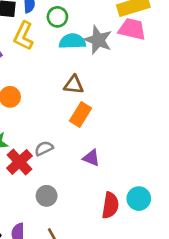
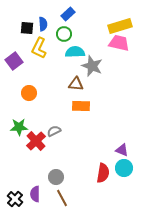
gray star: (98, 40) -> (92, 66), moved
orange rectangle: (80, 114) -> (81, 106), turned 60
purple triangle: (91, 158) -> (122, 150), moved
gray circle: (47, 196) -> (56, 177), moved

